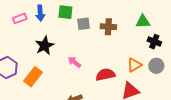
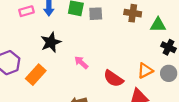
gray square: (84, 24) -> (96, 14), moved
brown cross: (108, 27) -> (133, 13), moved
red semicircle: (105, 75) -> (113, 79), turned -138

